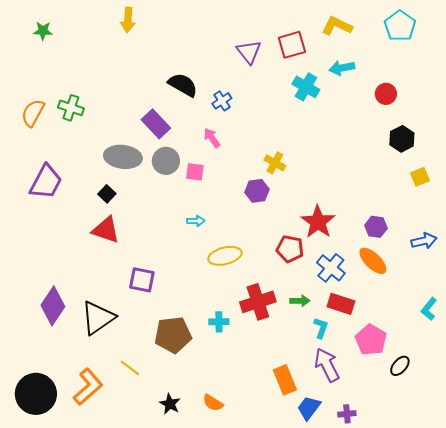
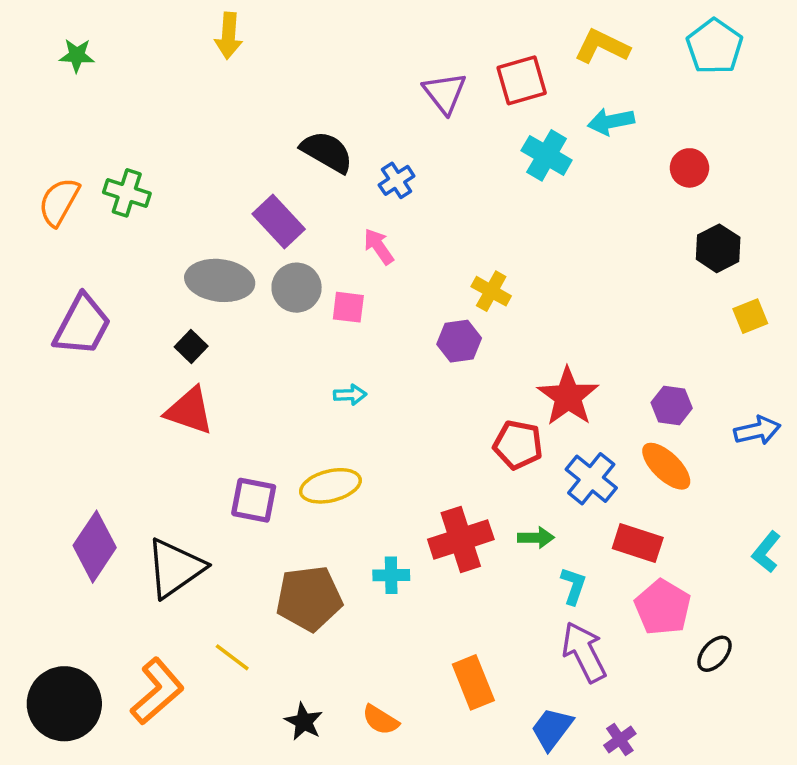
yellow ellipse: (225, 256) -> (330, 486), moved
red rectangle: (341, 304) -> (638, 543), moved
orange rectangle: (285, 380) -> (473, 682), moved
purple cross: (347, 414) -> (620, 739), turned -30

